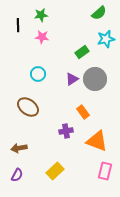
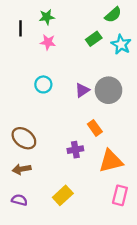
cyan star: (106, 39) -> (121, 44), turned -30
green rectangle: (82, 52) -> (94, 39), moved
brown ellipse: (28, 107) -> (24, 138), moved
orange triangle: (97, 141) -> (111, 161), turned -35
purple semicircle: (17, 175) -> (19, 200), turned -104

